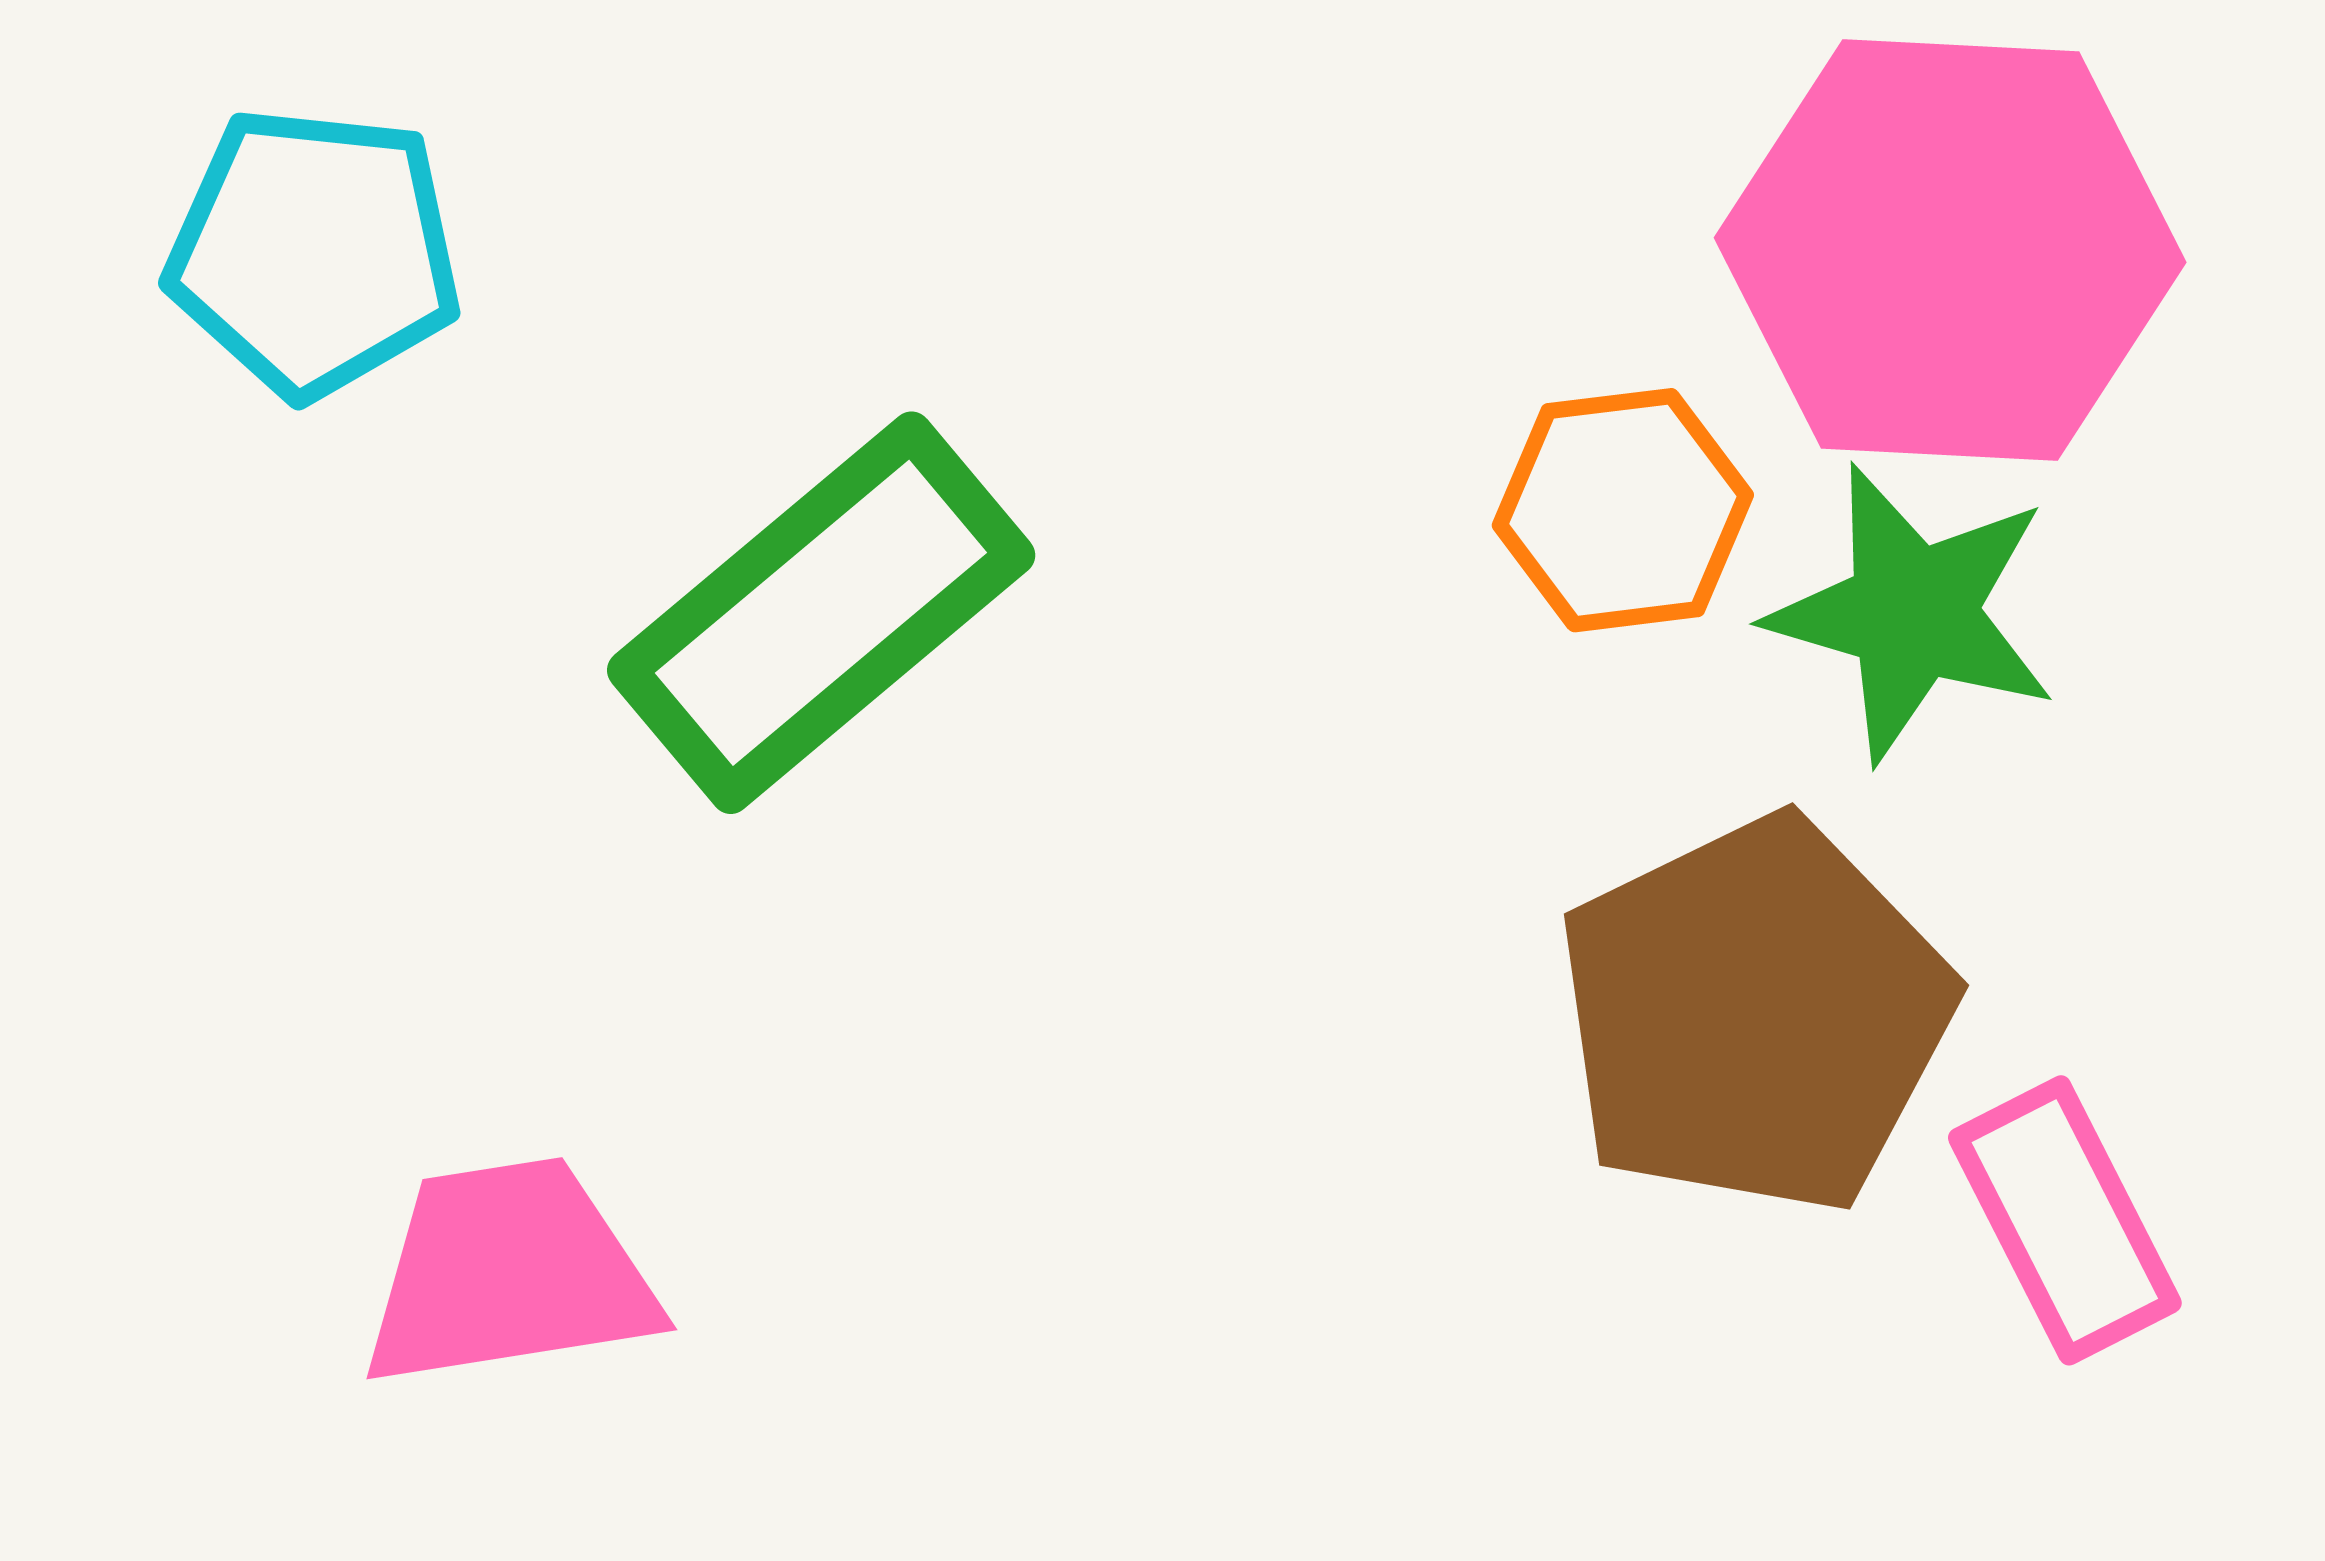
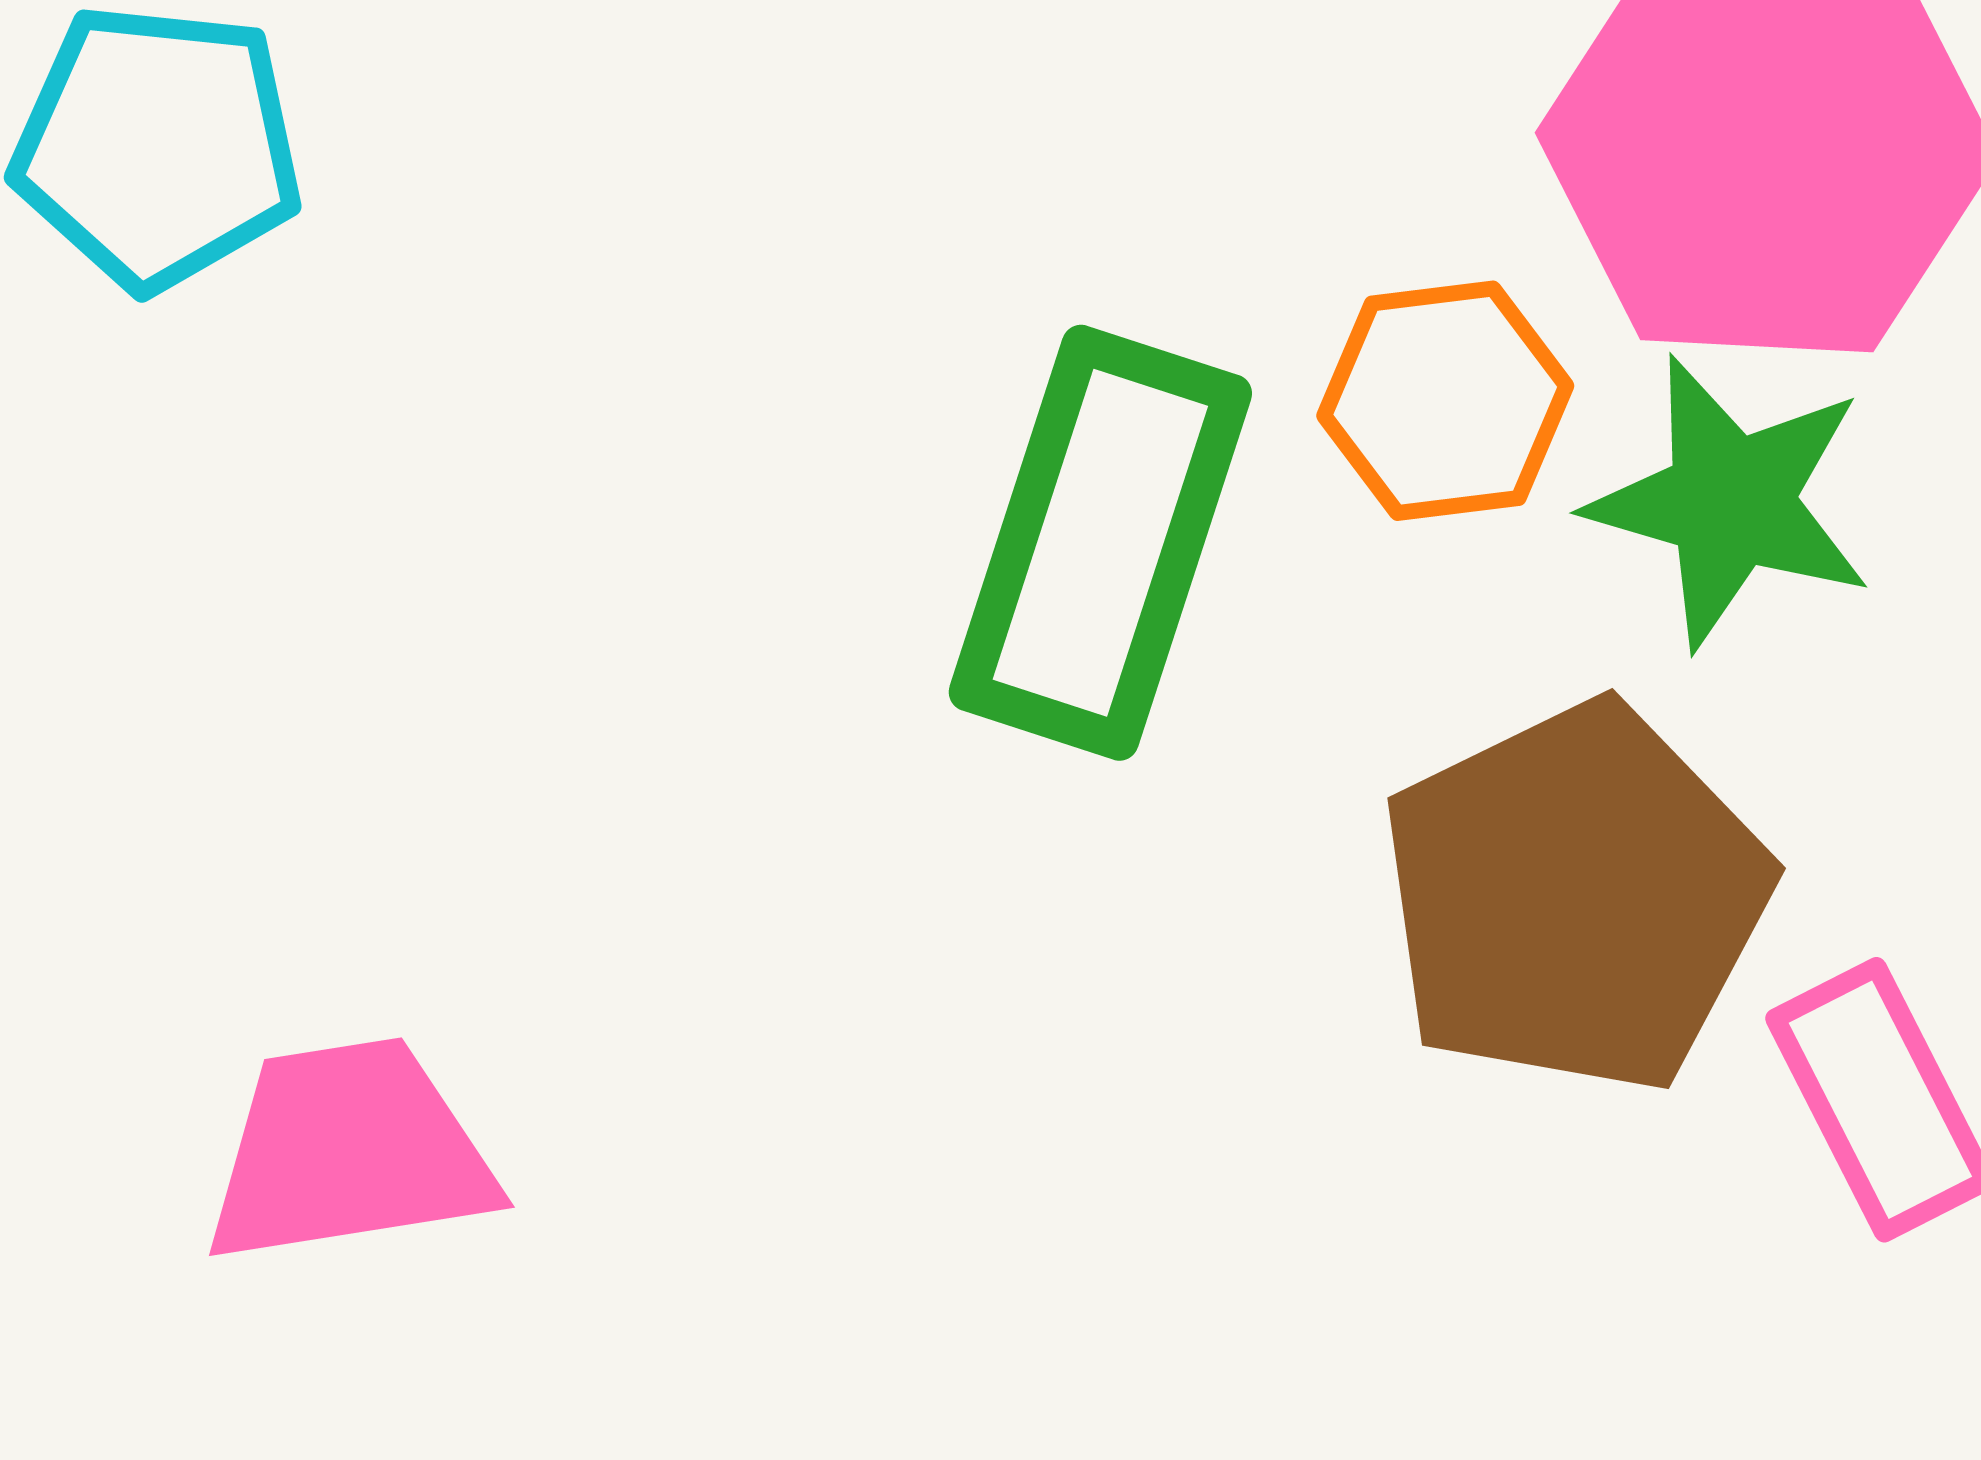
green rectangle: (821, 613) -> (1100, 543), moved, turned -32

